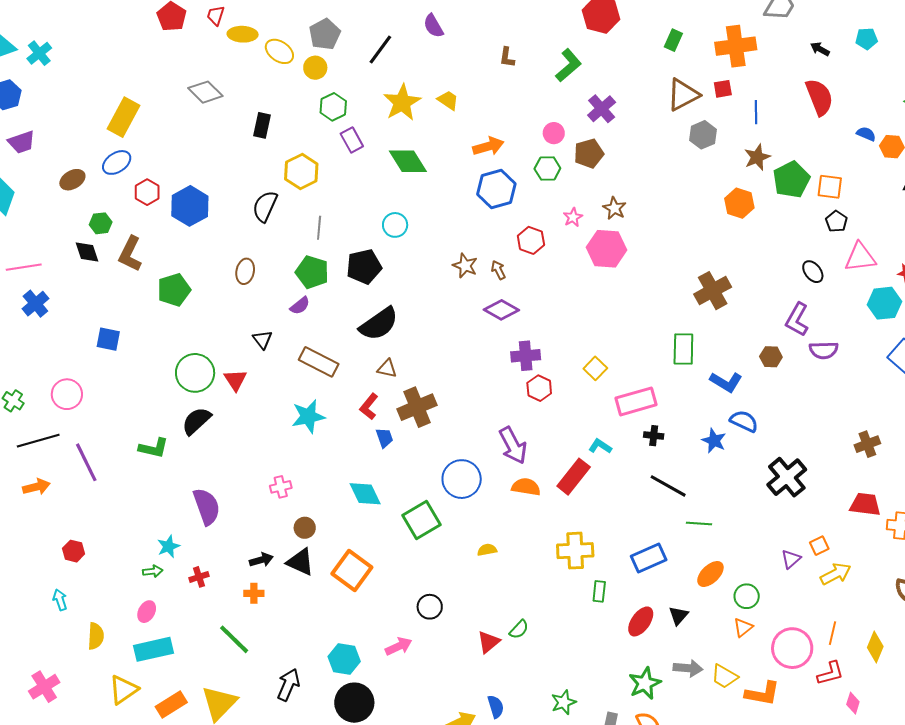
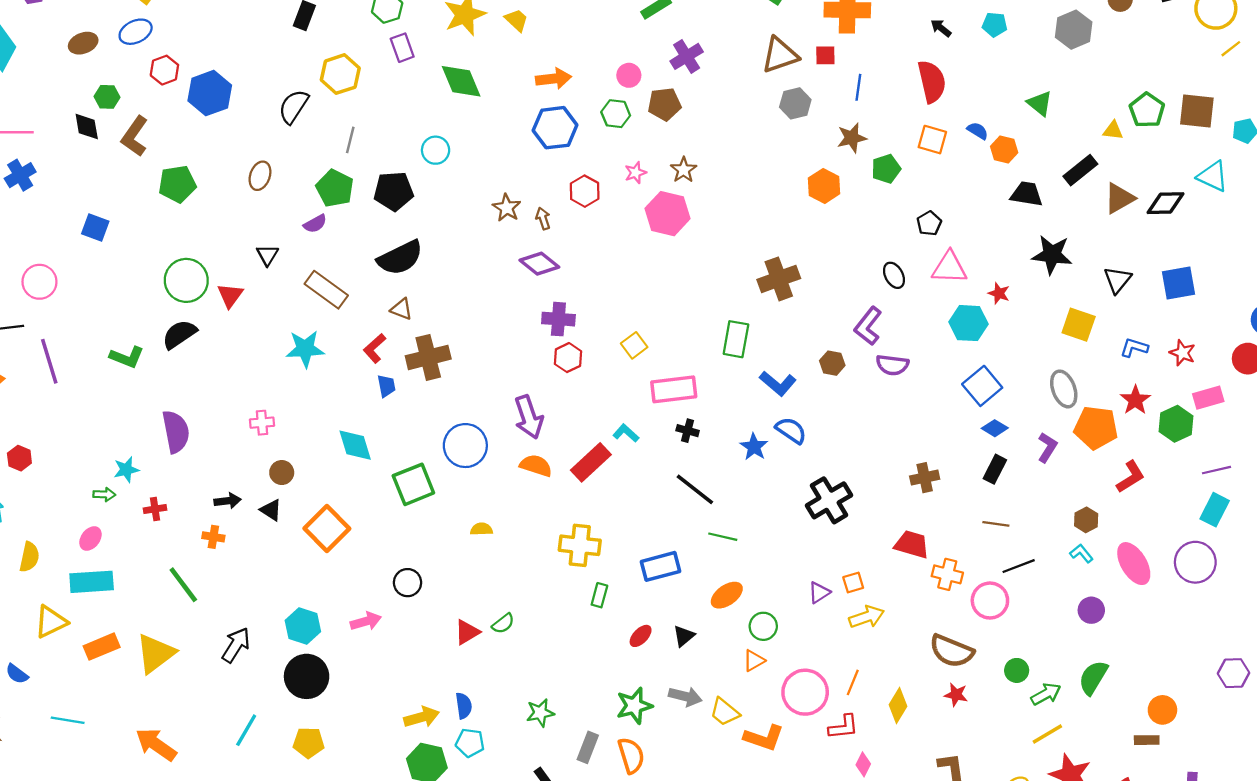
green pentagon: (791, 180) -> (886, 169), size x0.7
orange square: (830, 187) -> (932, 140), moved
black triangle: (300, 562) -> (271, 510), size x0.7
red ellipse: (641, 621) -> (641, 636), size x0.7

